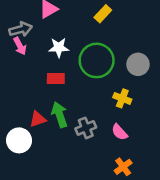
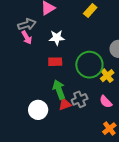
green circle: (97, 60) -> (89, 65), moved
yellow cross: (122, 98) -> (107, 76), turned 32
red triangle: (38, 119) -> (65, 104), moved
white circle: (19, 140) -> (38, 110), moved

